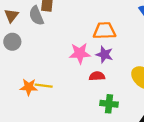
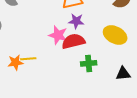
pink star: (80, 53) -> (58, 35), moved, turned 30
red semicircle: (97, 76) -> (73, 41), size x1.6

